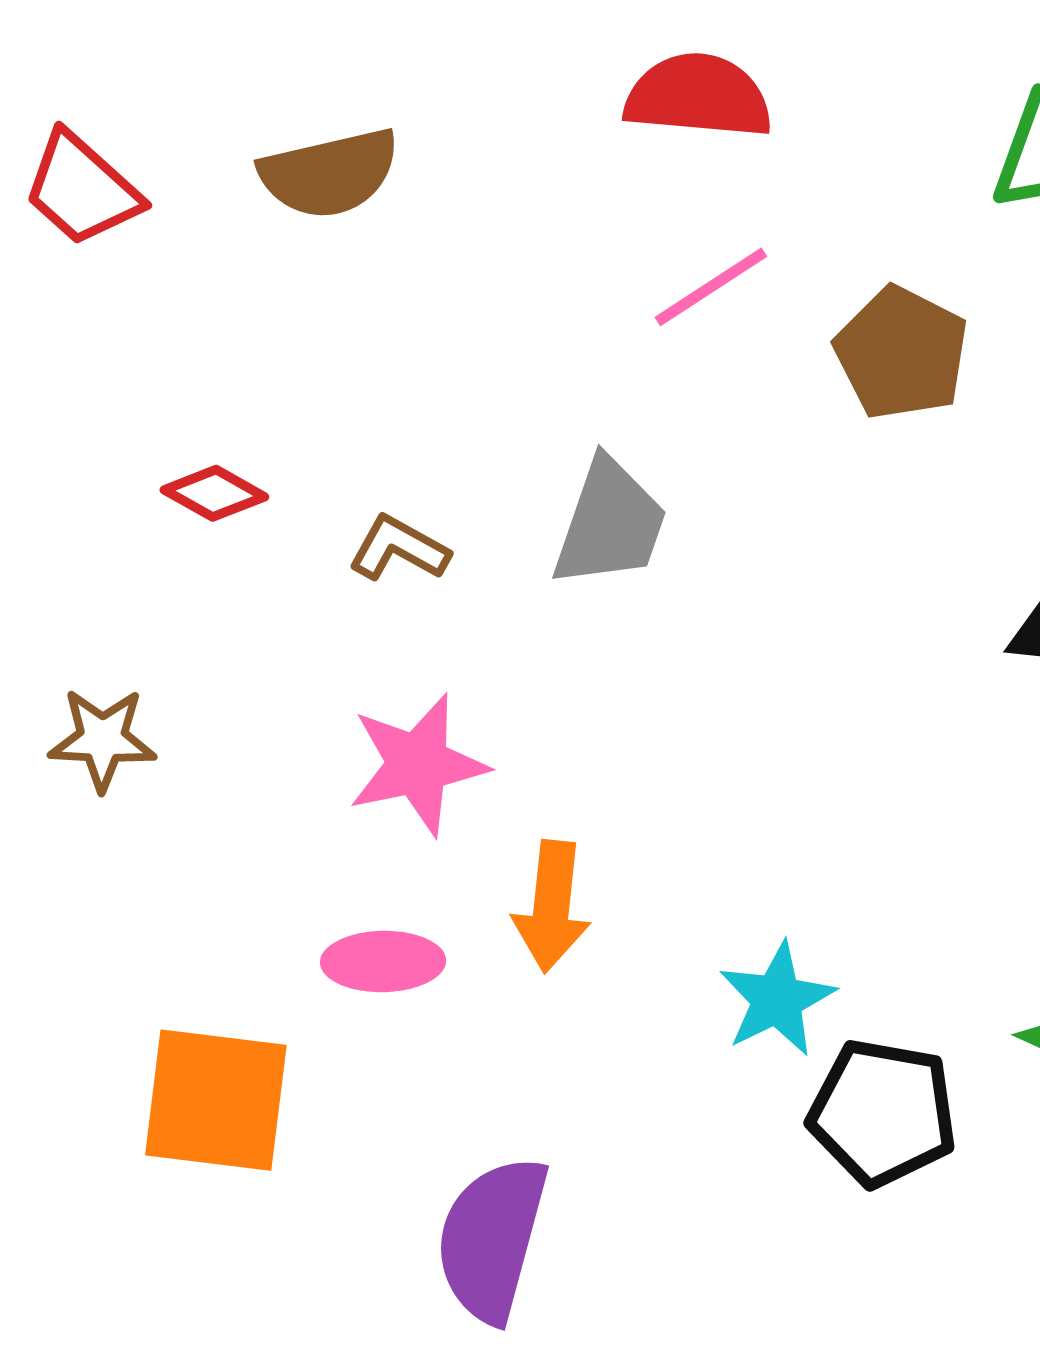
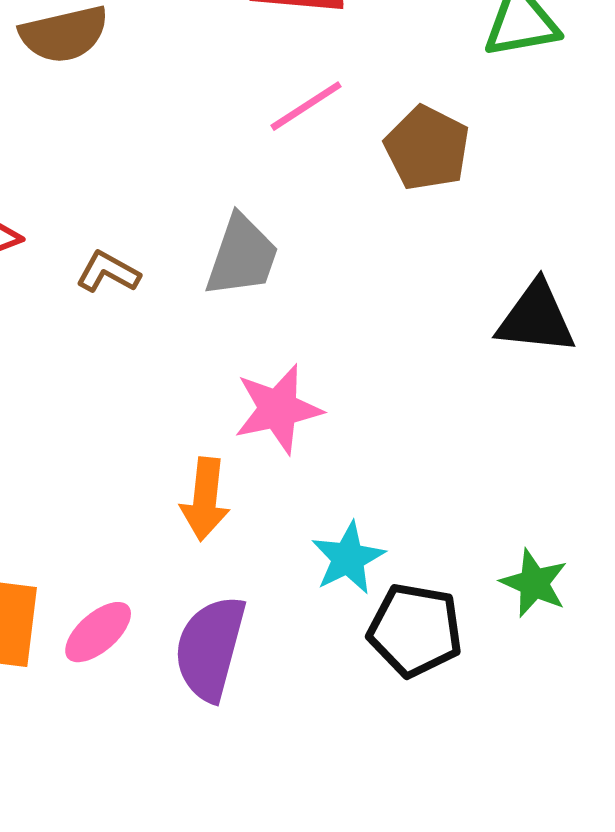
pink star: (418, 764) -> (278, 409), moved
pink ellipse: (383, 961) -> (98, 632), moved, turned -40
purple semicircle: (492, 1239) -> (210, 648), moved

